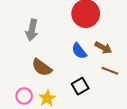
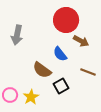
brown arrow: (103, 48) -> (81, 41), moved
brown semicircle: (42, 67) -> (42, 70), moved

